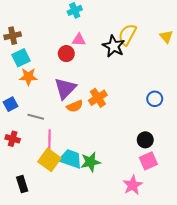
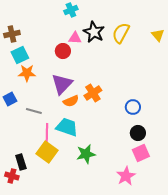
black star: (114, 46) -> (94, 32), moved
blue circle: (155, 99) -> (133, 107), moved
red cross: (13, 139) -> (12, 176), moved
cyan trapezoid: (71, 159) -> (67, 127), moved
black rectangle: (22, 184) -> (21, 162), moved

